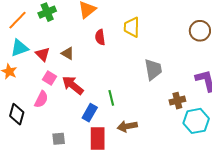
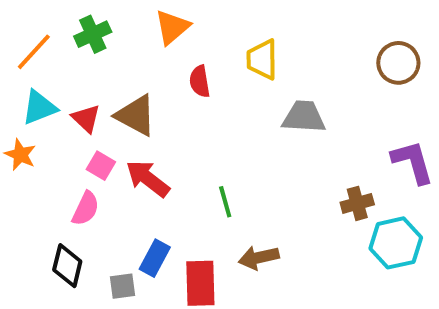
brown triangle: (68, 53) -> (136, 115), size x1.6
gray trapezoid: (153, 69) -> (304, 117), moved, turned -75
blue rectangle: (90, 113) -> (155, 258), moved
black diamond: (17, 114) -> (67, 266), moved

